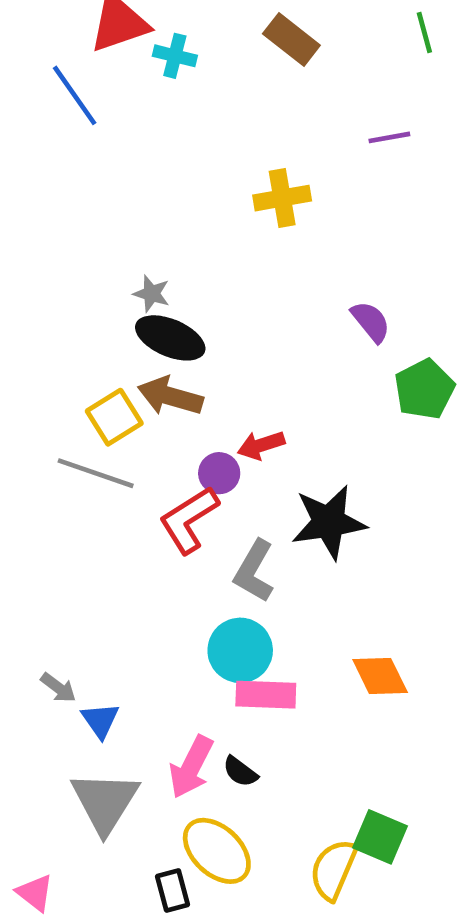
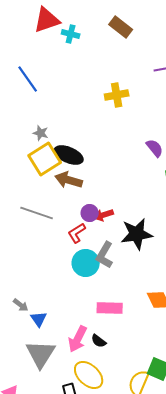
blue line: (75, 95) -> (28, 79), moved
gray star: (152, 294) -> (41, 133), moved
yellow square: (114, 417) -> (45, 159), moved, size x1.4
red arrow: (261, 445) -> (104, 215), moved
red L-shape: (189, 520) -> (77, 233), size x0.7
cyan circle: (240, 650) -> (86, 263), moved

